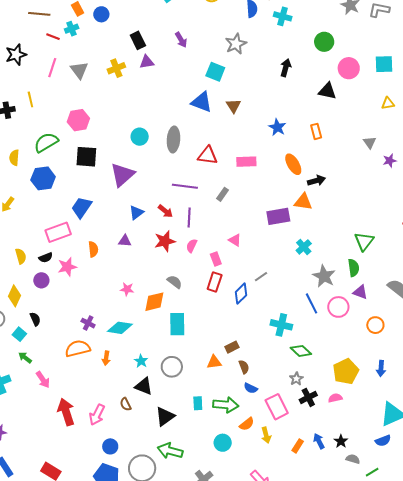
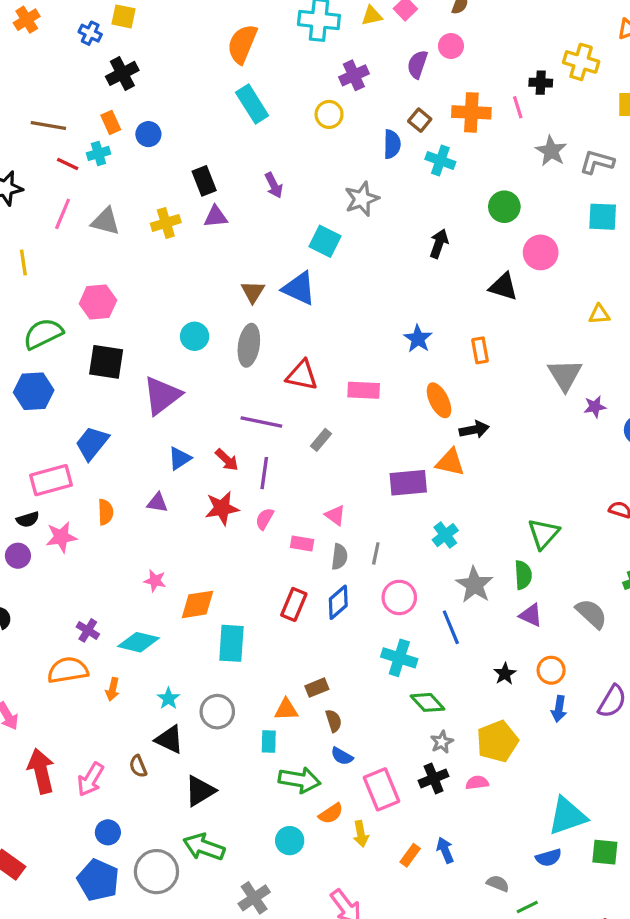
cyan square: (384, 64) -> (603, 217), moved
gray triangle: (79, 70) -> (106, 221), turned -42
brown triangle: (233, 106) -> (253, 292), moved
gray triangle: (370, 142) -> (565, 375), size x1.6
pink rectangle: (216, 259) -> (302, 543), turned -64
gray line: (261, 277) -> (376, 553), moved, turned -48
gray semicircle: (175, 282) -> (339, 557), moved, turned 56
red rectangle: (215, 282) -> (294, 604), moved
pink circle: (338, 307) -> (399, 597), moved
blue arrow: (381, 368) -> (559, 709), moved
gray star: (296, 379) -> (442, 742), moved
cyan rectangle: (198, 403) -> (269, 741), moved
black star: (341, 441) -> (505, 674), moved

